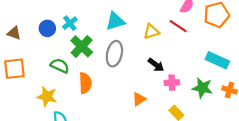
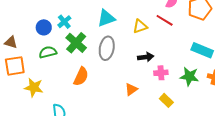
brown triangle: (14, 33) -> (11, 42), moved
black arrow: (156, 65) -> (146, 57), turned -42
green semicircle: (60, 66) -> (48, 52), moved, turned -36
orange semicircle: (85, 83) -> (81, 76), turned 30
yellow star: (47, 97) -> (34, 87), moved

